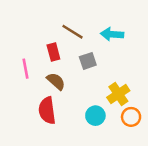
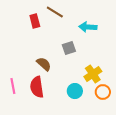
brown line: (73, 32) -> (55, 12), moved
red rectangle: (53, 52) -> (35, 21), moved
pink line: (25, 69) -> (13, 86), moved

